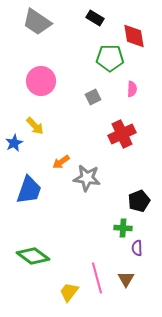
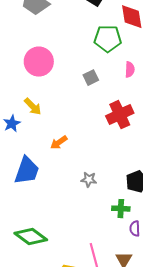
gray star: (87, 178) -> (89, 180), moved, size x0.6

